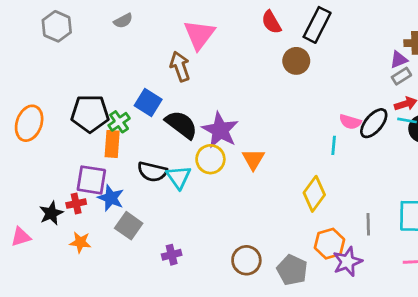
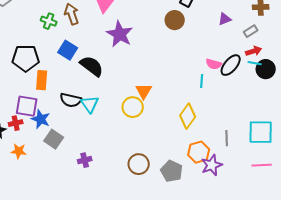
purple triangle: (399, 60) -> (225, 19), moved
brown arrow: (180, 66) -> (72, 14), moved
green cross: (119, 122) -> (49, 21), moved, turned -35
purple star: (220, 130) -> (120, 34), moved
yellow circle: (210, 159) -> (133, 107), moved

